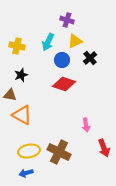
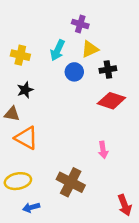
black cross: (90, 58) -> (108, 70), turned 32
red diamond: (64, 84) -> (111, 101), moved
red arrow: (104, 148) -> (125, 205), moved
yellow ellipse: (29, 151) -> (18, 181), moved

